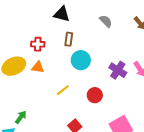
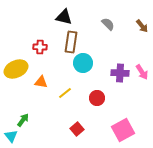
brown rectangle: (69, 39) -> (71, 42), size x1.5
orange triangle: (38, 67) -> (41, 82), moved
purple cross: (118, 70) -> (120, 73), turned -30

